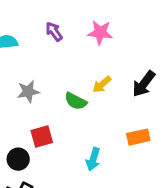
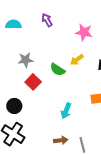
pink star: (100, 32) -> (84, 32), moved
red square: (42, 137) -> (33, 82), moved, turned -35

